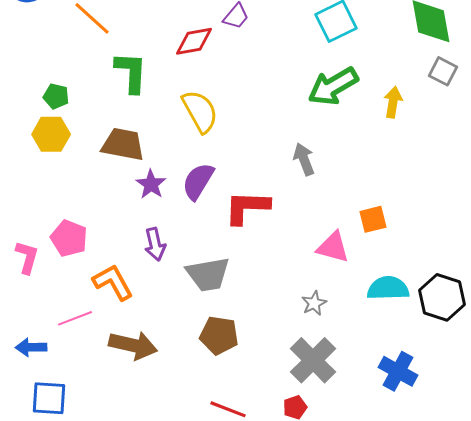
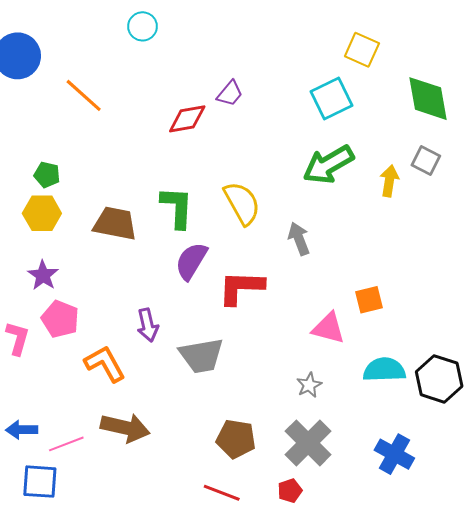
gray square: (443, 71) -> (426, 161), moved
green L-shape: (131, 72) -> (177, 207), moved
yellow semicircle: (200, 111) -> (242, 203), moved
purple star: (151, 184) -> (43, 275), moved
pink line: (75, 318) -> (66, 444), moved
brown pentagon: (219, 335) -> (236, 439), moved

